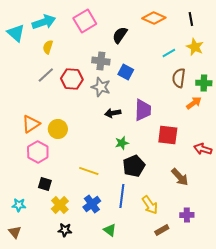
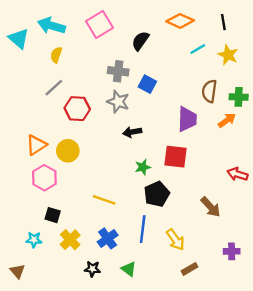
cyan arrow: (44, 22) -> (51, 26), turned -145
cyan line: (169, 53) -> (198, 49), moved
red hexagon: (72, 79) -> (77, 109), moved
purple trapezoid: (143, 110) -> (187, 119), moved
red square: (168, 135) -> (175, 157), moved
cyan star: (19, 205) -> (34, 240), moved
purple cross: (187, 215) -> (232, 251), moved
black star: (65, 230) -> (92, 269), moved

